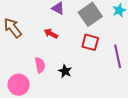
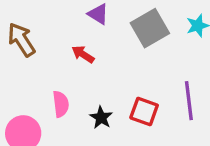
red square: (90, 42) -> (144, 111), moved

